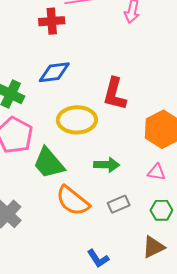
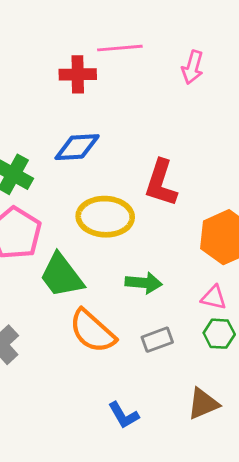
green hexagon: (161, 210) -> (219, 334), moved

